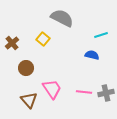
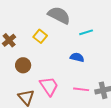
cyan line: (101, 35) -> (86, 32), moved
blue semicircle: (92, 55) -> (77, 57), moved

